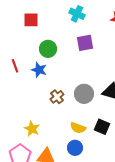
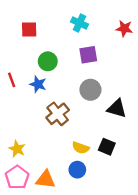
gray circle: (84, 94) -> (90, 90), moved
brown cross: (57, 97) -> (58, 114), size x1.5
yellow star: (32, 129) -> (17, 149), moved

